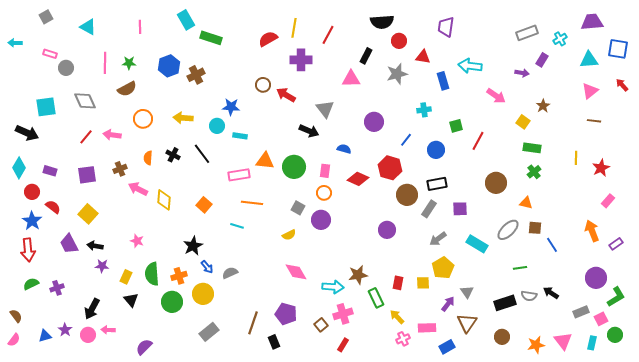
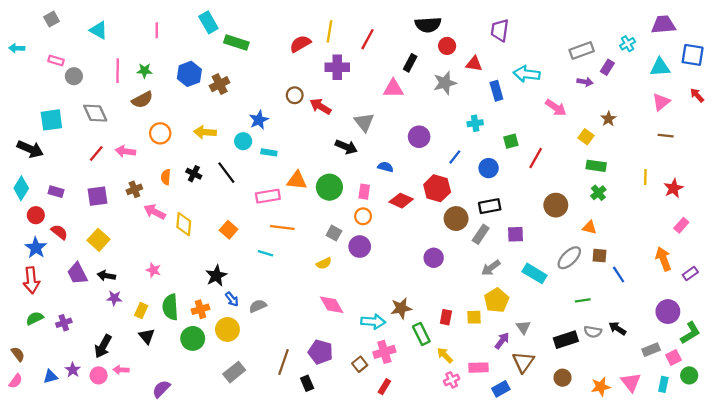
gray rectangle: (527, 33) -> (582, 50), moved
blue star: (231, 107) -> (259, 120), turned -30

